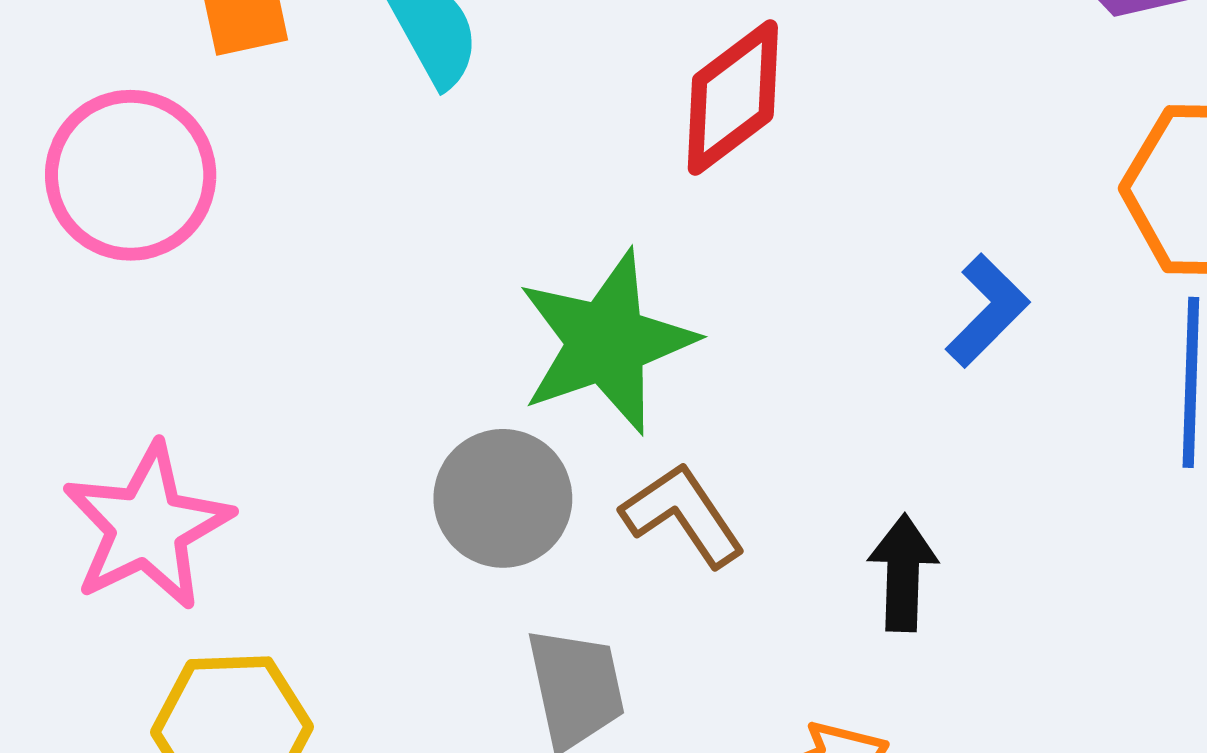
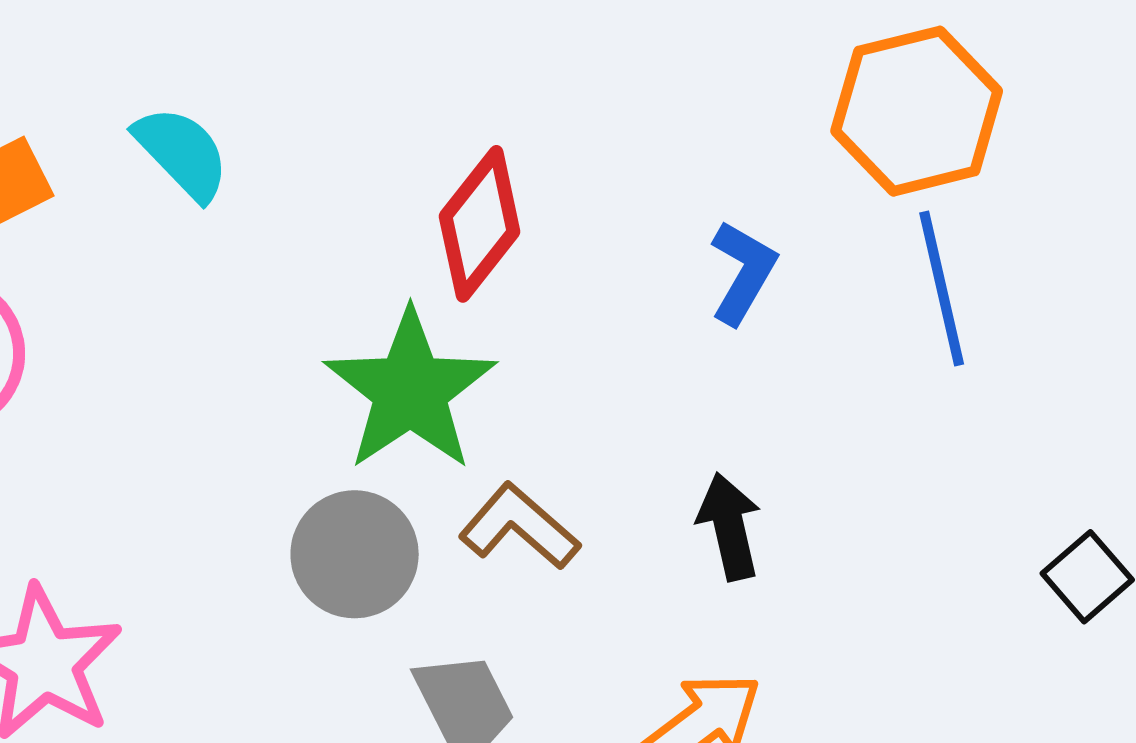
red diamond: (733, 98) -> (480, 224), moved

